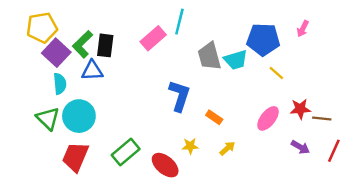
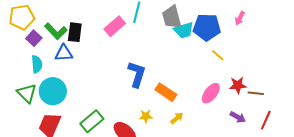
green L-shape: (83, 44) -> (56, 31), turned -90
purple square: (56, 53) -> (34, 38), size x0.7
gray trapezoid: (209, 56) -> (172, 17), moved
cyan trapezoid: (236, 60) -> (184, 30), moved
orange rectangle: (214, 117) -> (166, 92), size x1.5

